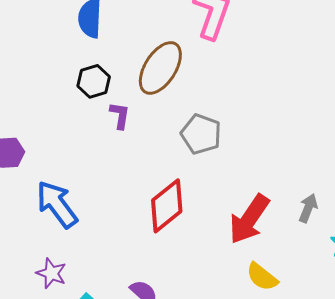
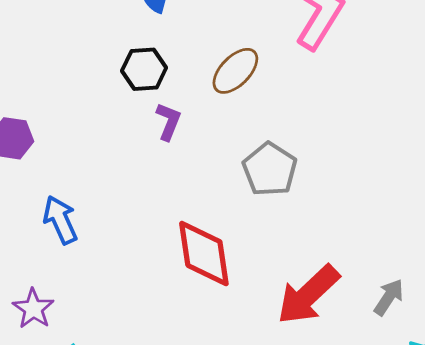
brown ellipse: (160, 68) -> (235, 71), size x0.7
blue arrow: (57, 204) -> (60, 220), size x0.7
red diamond: (167, 206) -> (204, 254), turned -72

